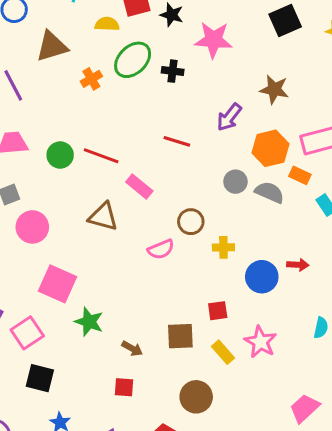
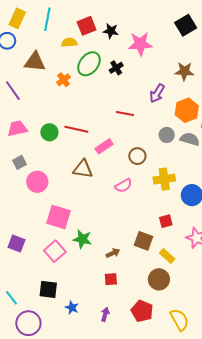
brown triangle: (52, 46) -> (35, 62), turned 30
black cross: (173, 71) -> (116, 68), turned -32
pink rectangle: (139, 187) -> (104, 146), turned -66
brown circle: (191, 222) -> (137, 156), moved
yellow cross: (223, 247) -> (164, 179), size x1.5
pink square: (27, 333) -> (55, 251), moved
brown square: (180, 336) -> (144, 241), turned 30
brown arrow: (132, 348) -> (113, 253), turned -48
yellow rectangle: (223, 352) -> (167, 256), moved
black square: (40, 378) -> (48, 289), moved

